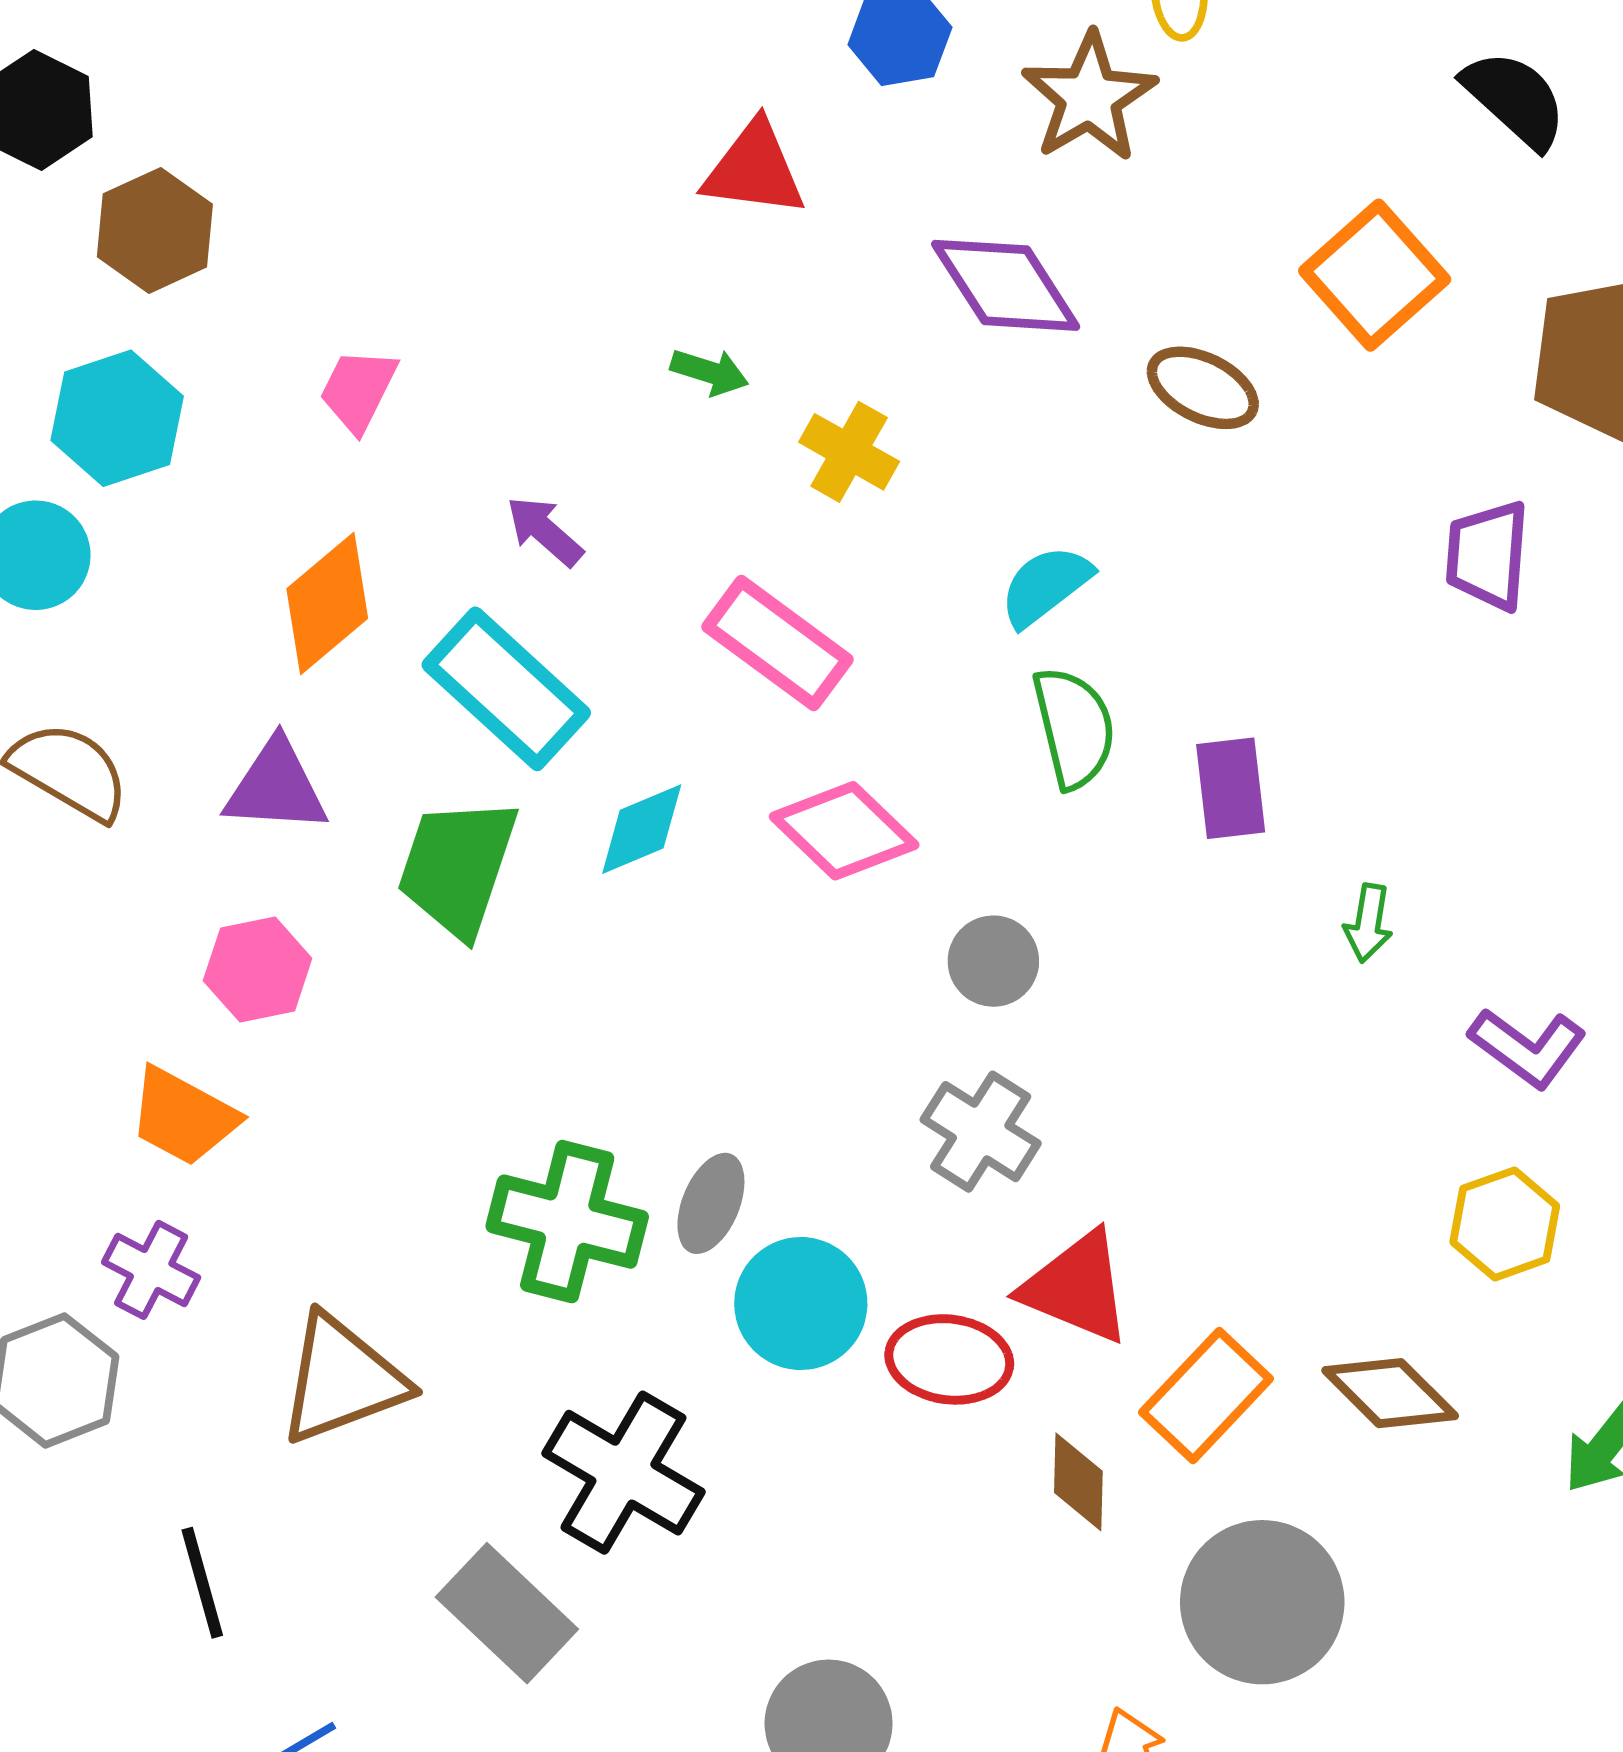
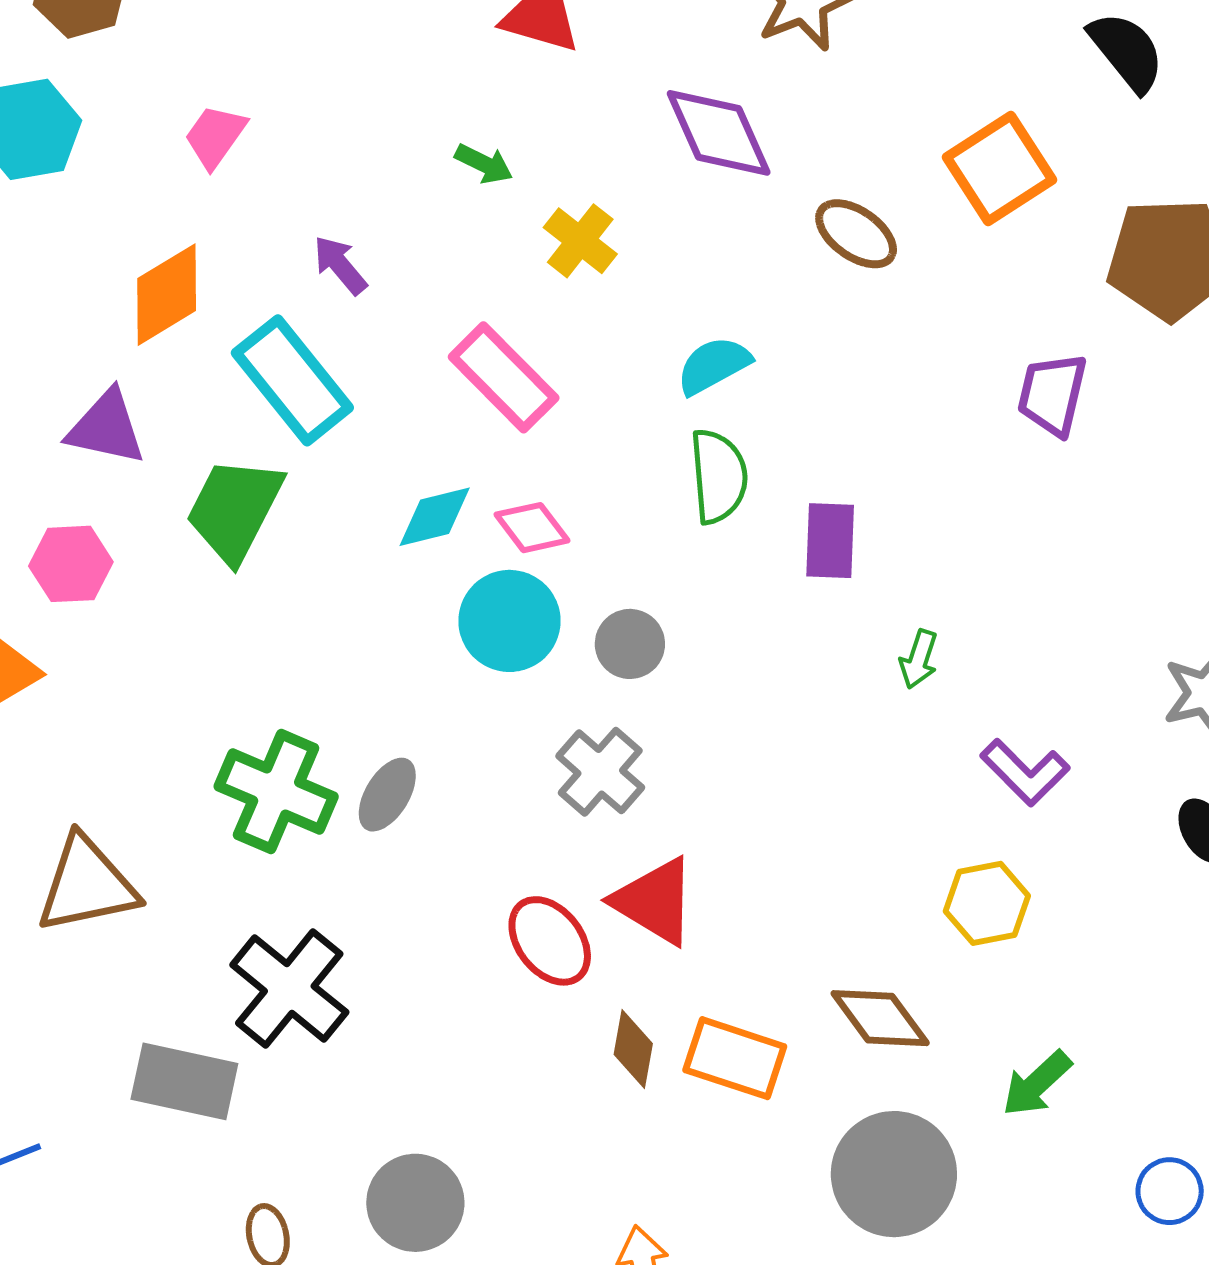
cyan diamond: (642, 829) -> (435, 517), moved
pink diamond: (844, 831) -> (532, 528), size x0.7
cyan circle: (801, 1304) -> (510, 621), moved
red ellipse: (949, 1359) -> (550, 941), turned 36
orange rectangle: (1206, 1396) -> (735, 1058), moved, turned 56
gray circle: (1262, 1602) -> (894, 1174), moved
gray rectangle: (507, 1613) -> (184, 1081), turned -40

